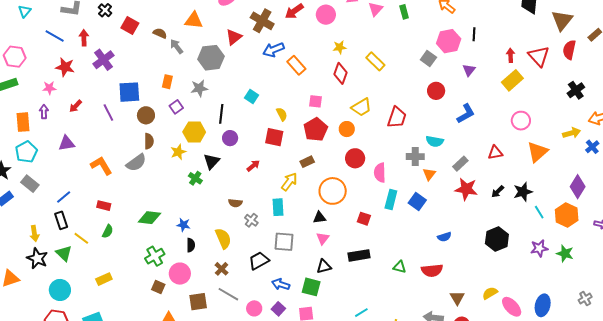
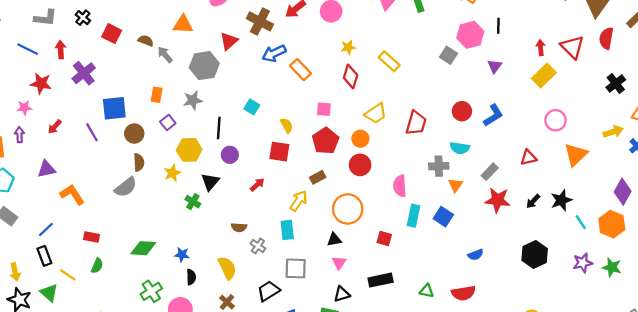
red circle: (436, 91) -> (462, 111), moved
red circle: (355, 158) -> (360, 165), moved
orange L-shape: (101, 166) -> (72, 195), moved

